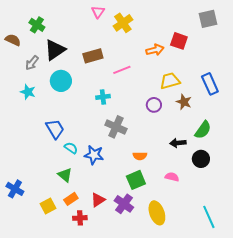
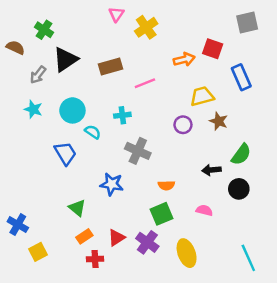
cyan circle: (61, 81) -> (72, 110), moved
blue rectangle: (210, 84) -> (241, 77), moved
cyan semicircle: (71, 148) -> (93, 132), moved
yellow square: (48, 206) -> (38, 252), moved

